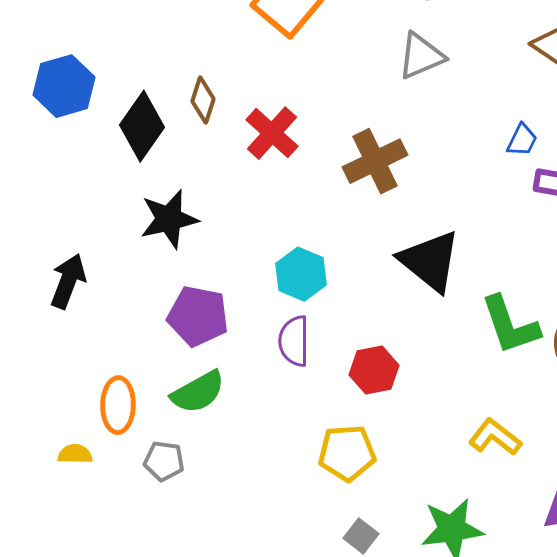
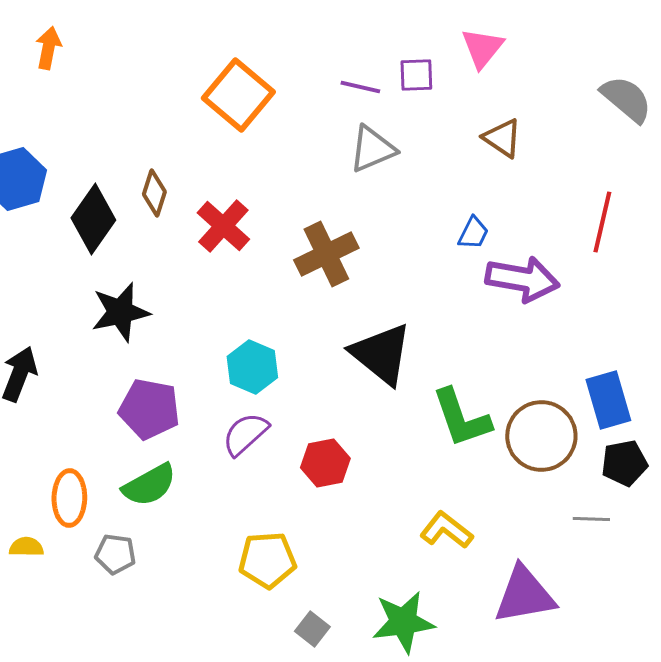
purple semicircle: (294, 341) -> (245, 434), turned 48
yellow pentagon: (347, 453) -> (267, 560), moved

